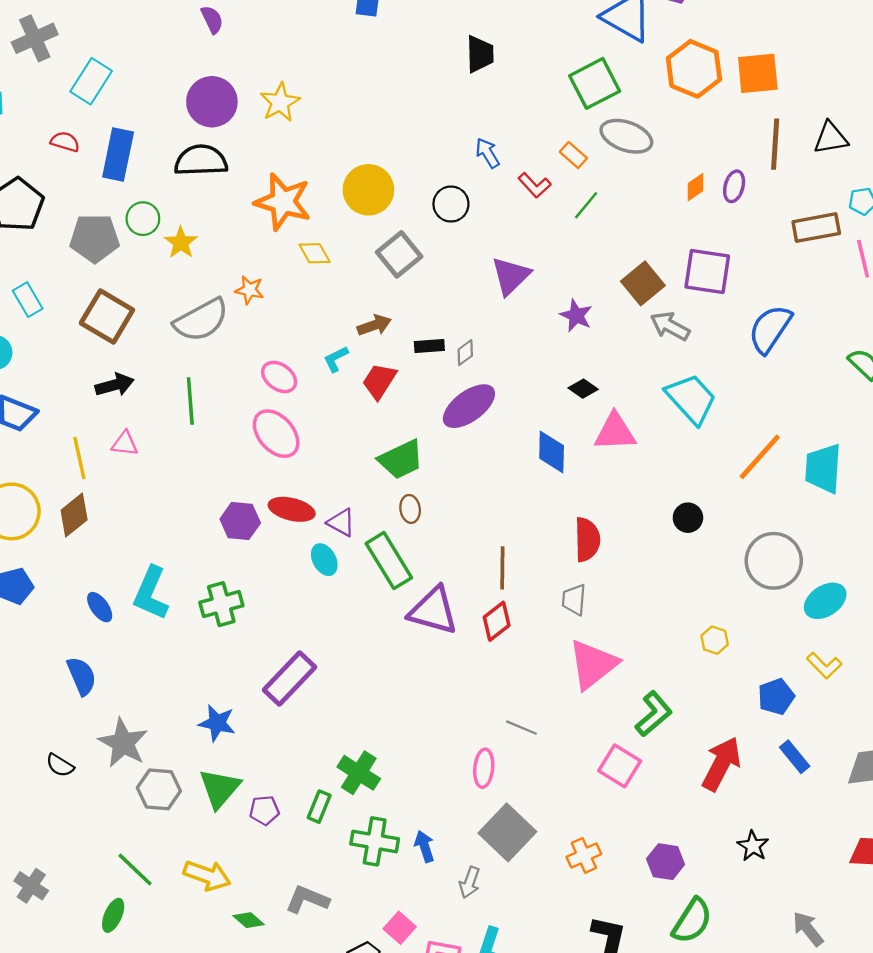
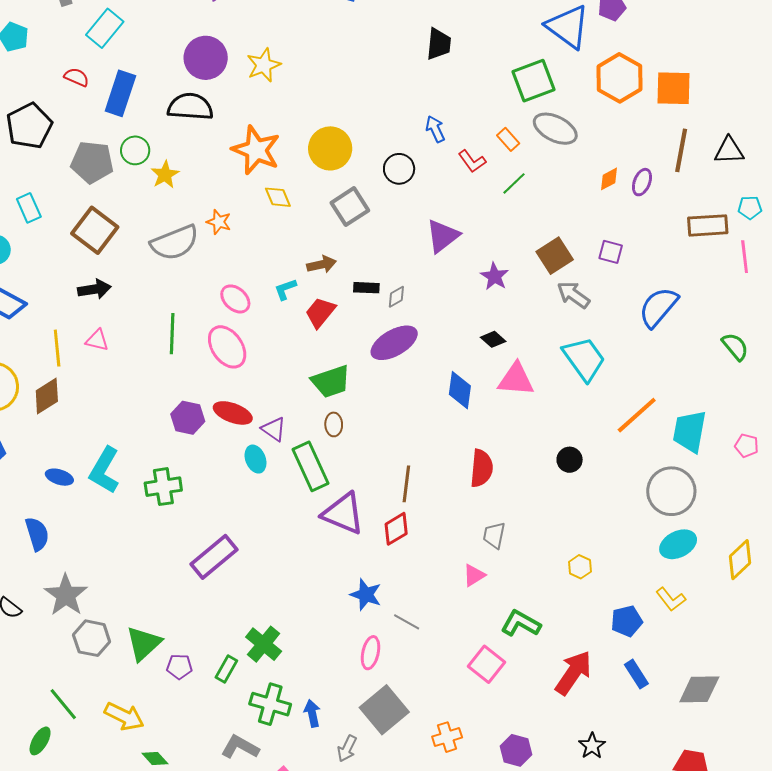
purple square: (707, 271) -> (611, 252), size x0.6
green line: (190, 401) -> (172, 334), moved
gray circle: (774, 561) -> (671, 491), moved
gray trapezoid: (574, 600) -> (494, 535), moved
blue ellipse: (100, 607) -> (59, 477), turned -44
pink triangle: (593, 664) -> (474, 575), size x0.5
green L-shape: (654, 714) -> (521, 623), turned -117
blue star: (217, 723) -> (366, 595), moved
gray L-shape: (307, 899) -> (240, 747), moved

